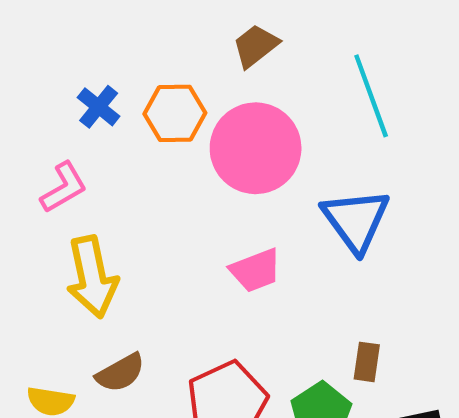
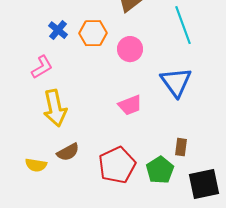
pink circle: (256, 148) -> (130, 49), size x0.6

